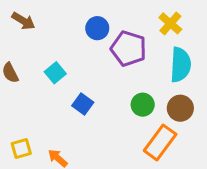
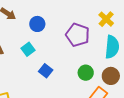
blue circle: (97, 28) -> (37, 24), moved

